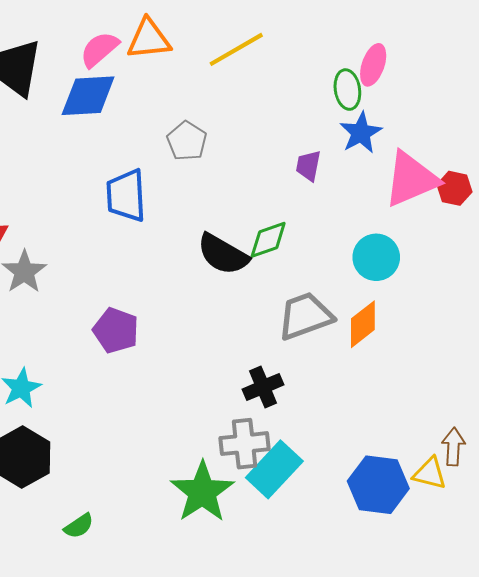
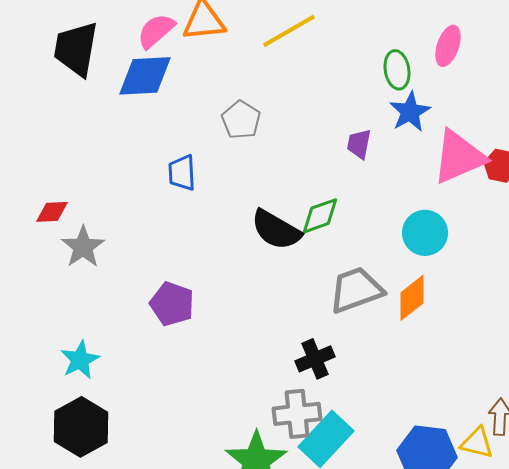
pink ellipse: (373, 65) -> (448, 46), moved
blue trapezoid: (126, 196) -> (182, 173), size x0.7

